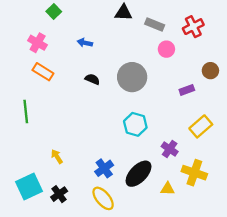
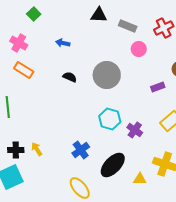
purple cross: (170, 149) -> (135, 130), moved
blue cross: (104, 168) -> (81, 150), moved
black cross: (59, 194) -> (16, 150), moved, turned 35

